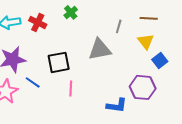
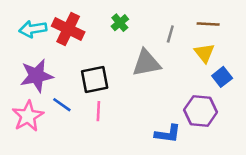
green cross: (71, 12) -> (120, 23), moved
red cross: (38, 22) -> (68, 29), size x1.4
pink line: (71, 88) -> (98, 111), moved

